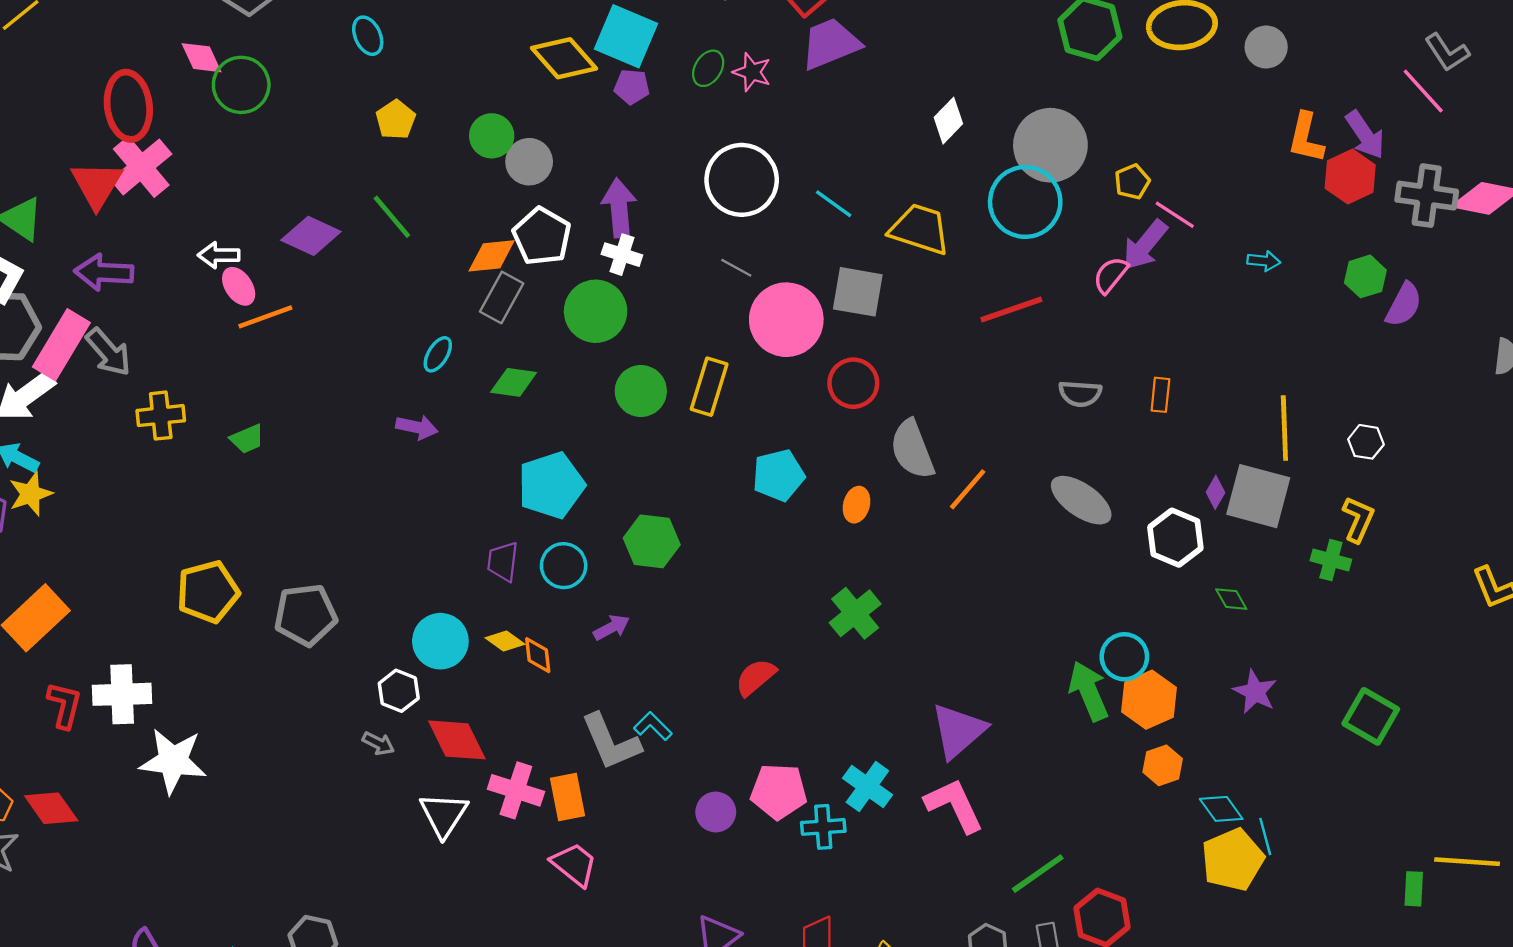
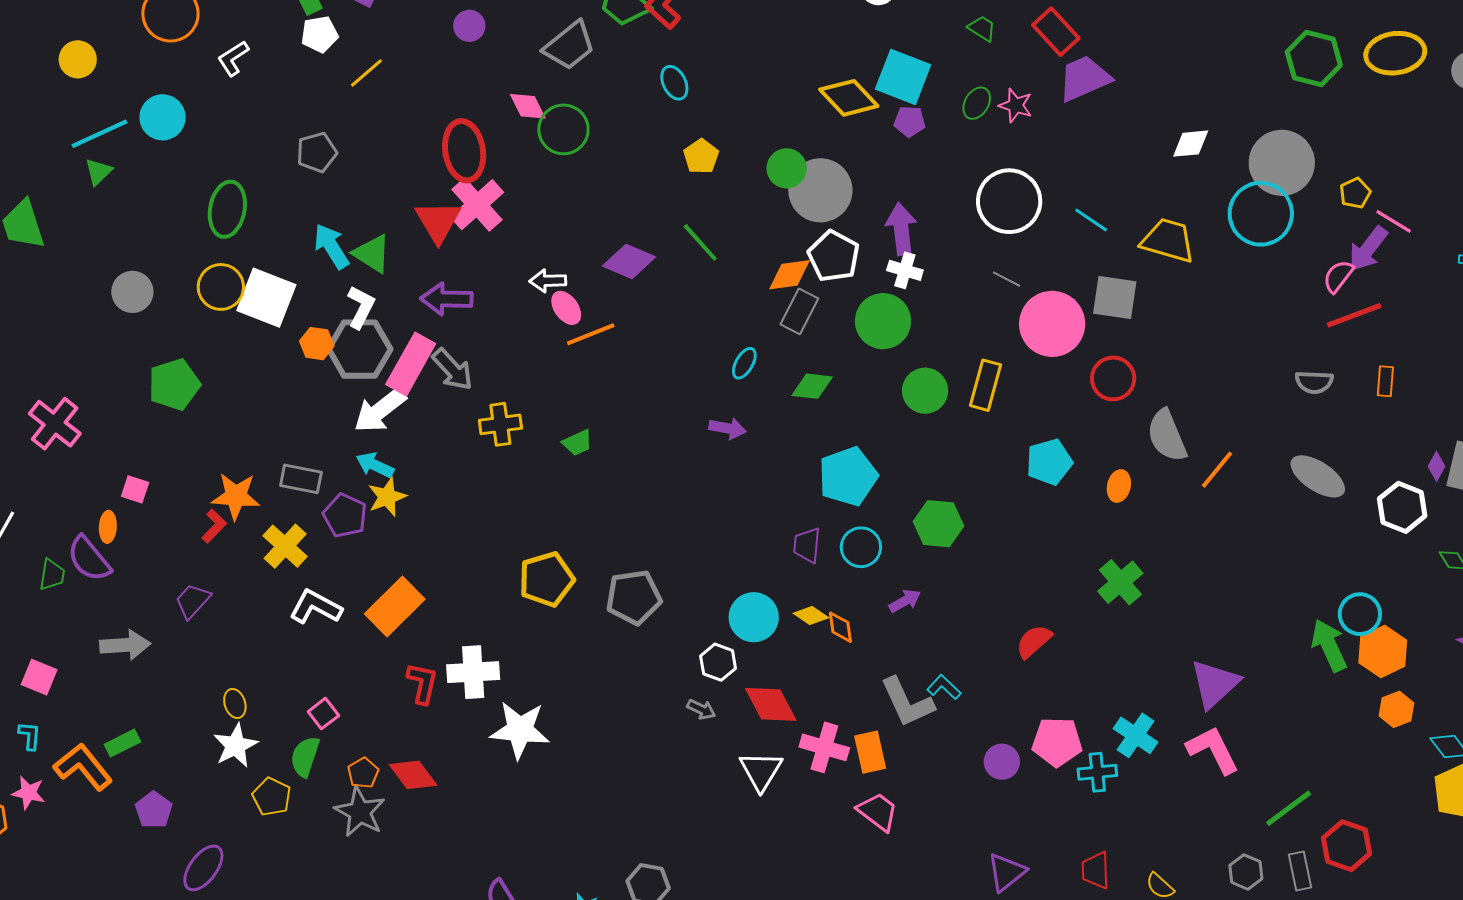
white diamond: (948, 121) -> (1191, 144), turned 42
gray circle: (529, 162) -> (820, 190), size x1.5
red line: (1011, 310) -> (1354, 315), moved

